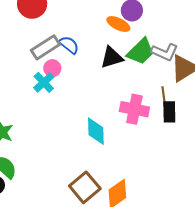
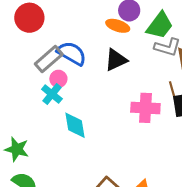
blue semicircle: (69, 45) -> (72, 53), size x1.4
green trapezoid: (141, 52) -> (160, 25), moved
cyan diamond: (96, 131) -> (75, 125), moved

